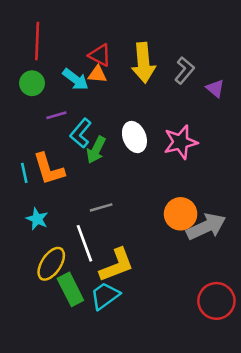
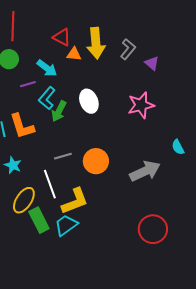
orange triangle: (97, 74) -> (74, 54), moved
cyan arrow: (76, 79) -> (47, 68), moved
pink star: (181, 142) -> (141, 105), moved
orange circle: (181, 214) -> (96, 161), moved

